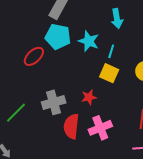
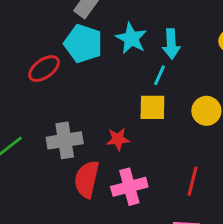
cyan arrow: (117, 19) -> (171, 44), moved
cyan star: (89, 41) -> (131, 38), moved
yellow square: (109, 73) -> (152, 107), turned -30

